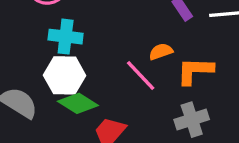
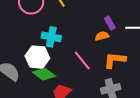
cyan cross: (66, 37) -> (51, 37), moved
orange semicircle: (161, 52) -> (102, 36), moved

